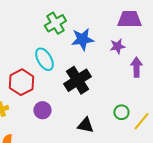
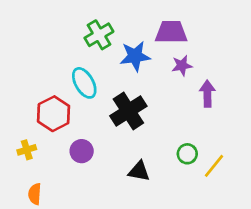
purple trapezoid: (129, 19) -> (171, 32), moved

